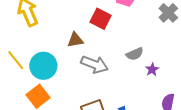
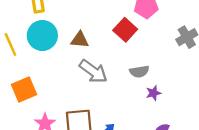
red square: (101, 19) -> (125, 30), moved
cyan circle: (43, 66) -> (42, 35), moved

